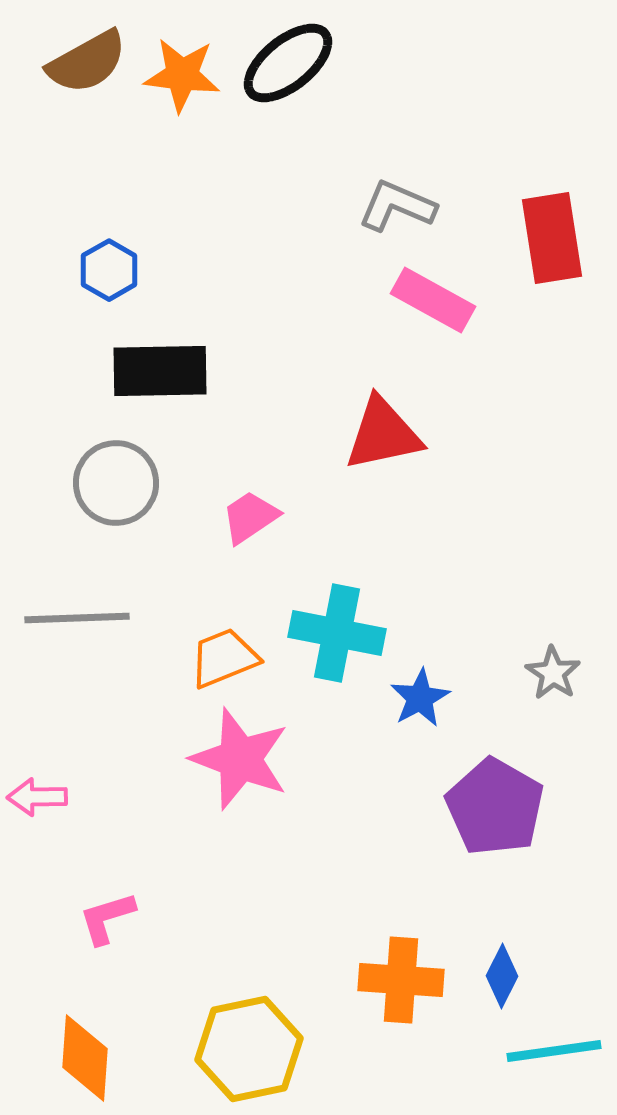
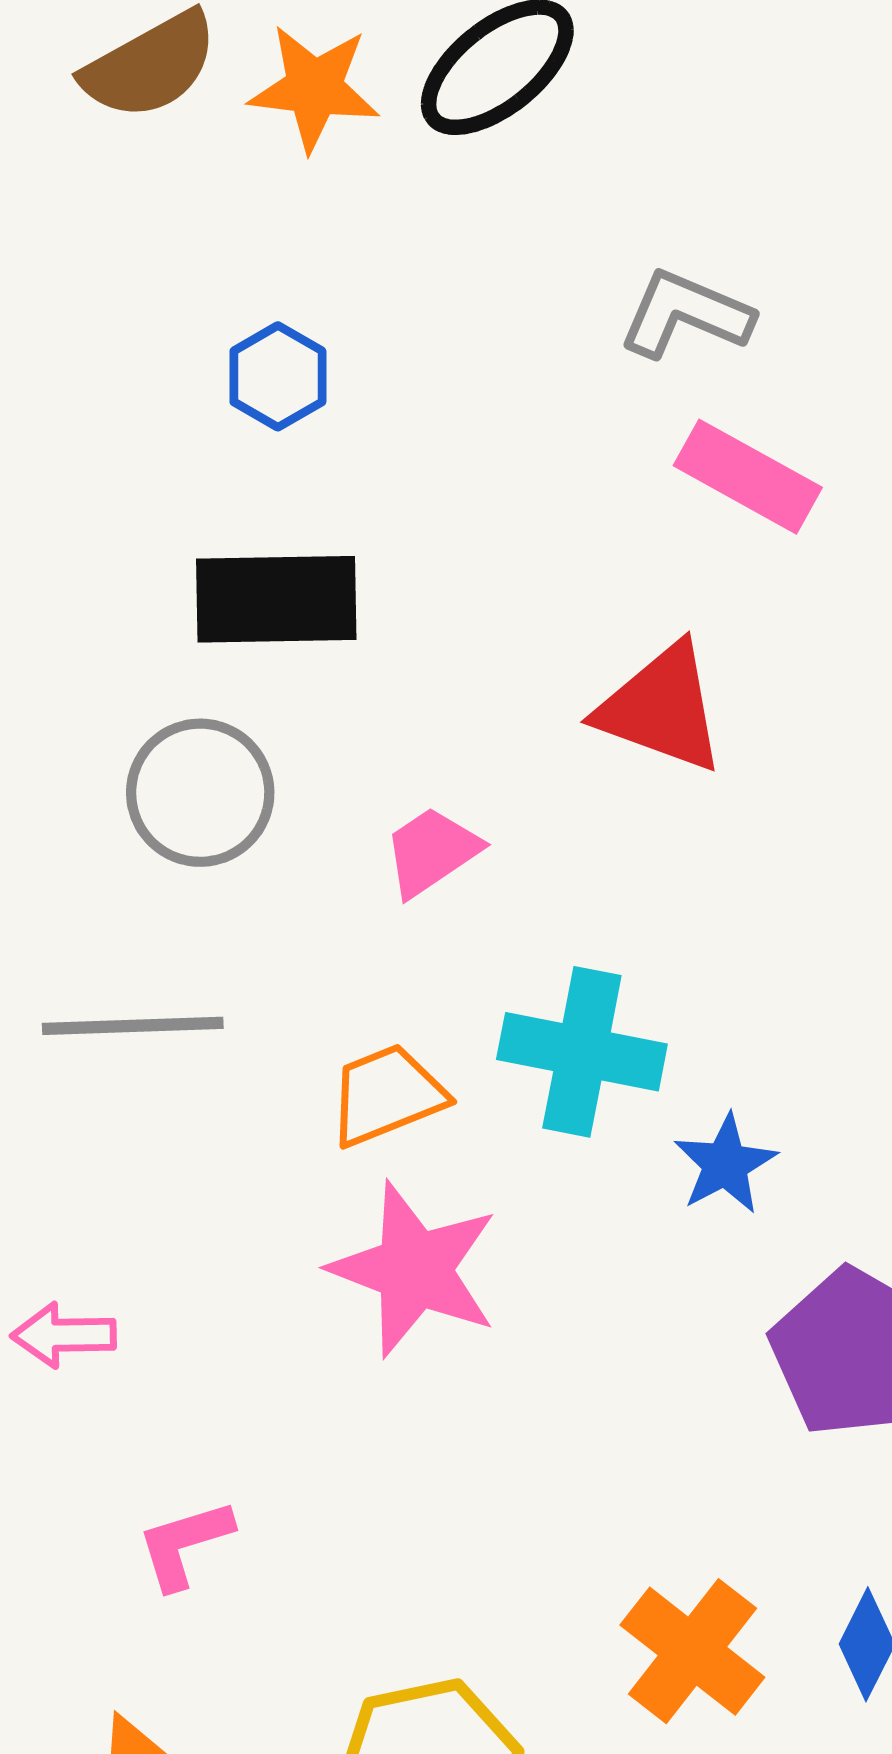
blue hexagon: (109, 270) -> (278, 376), moved
red triangle: (383, 434) -> (661, 708), turned 32
orange cross: (401, 980) -> (692, 1651), turned 34

